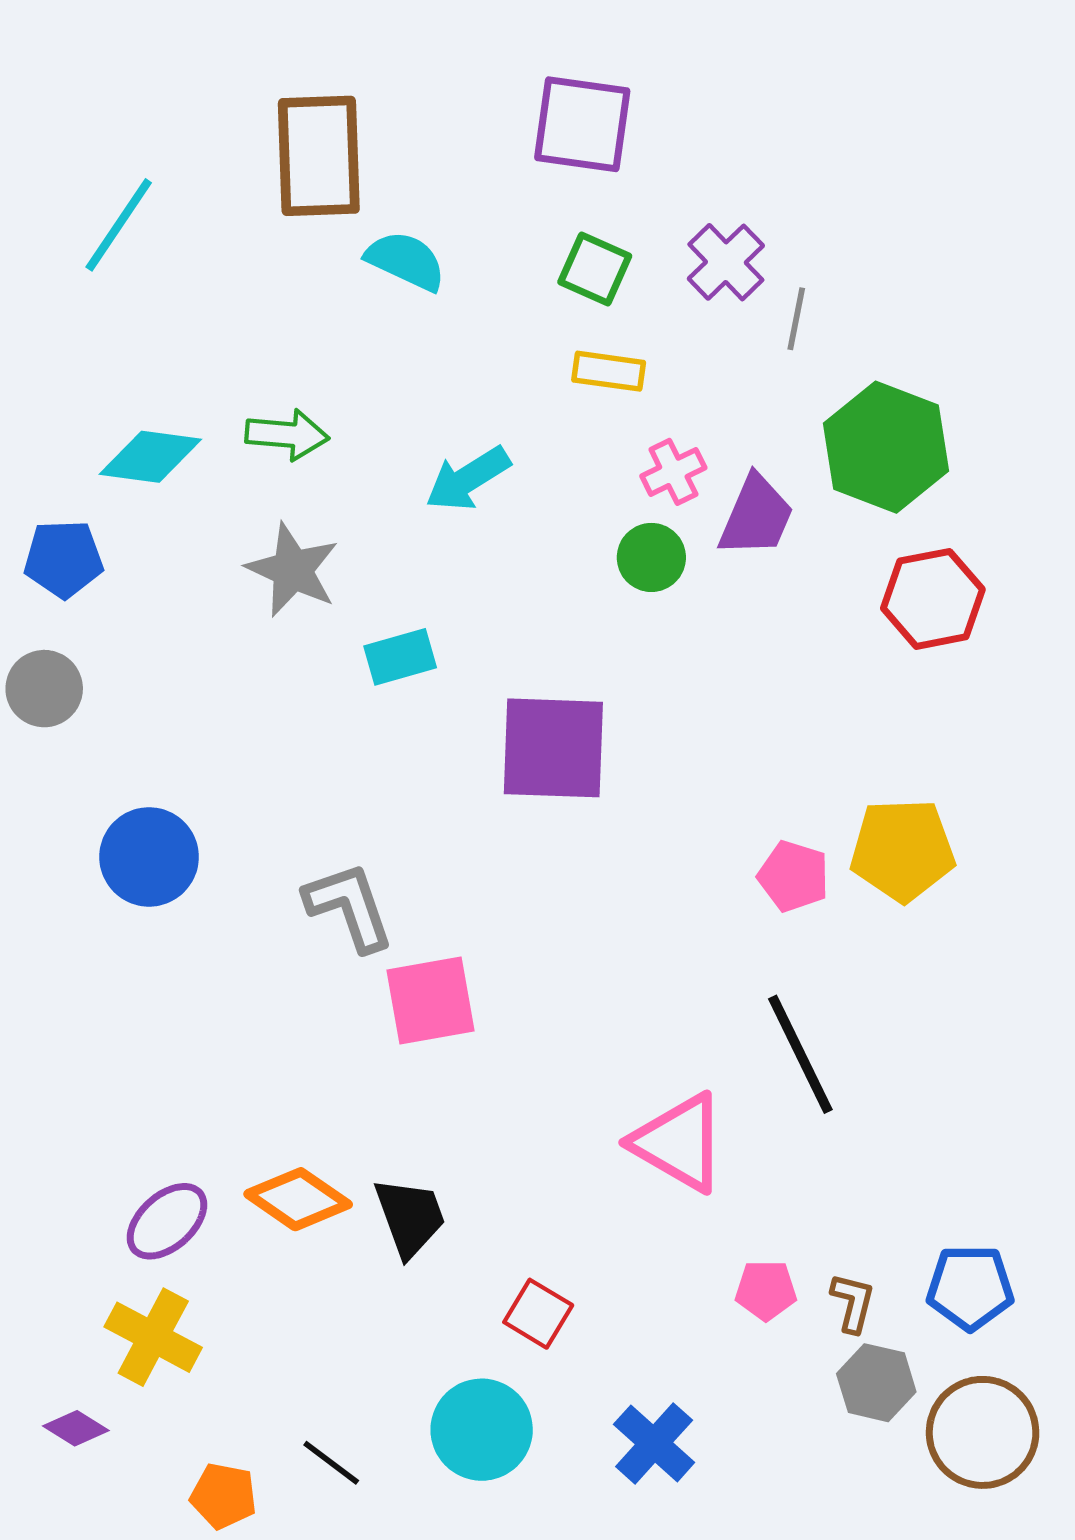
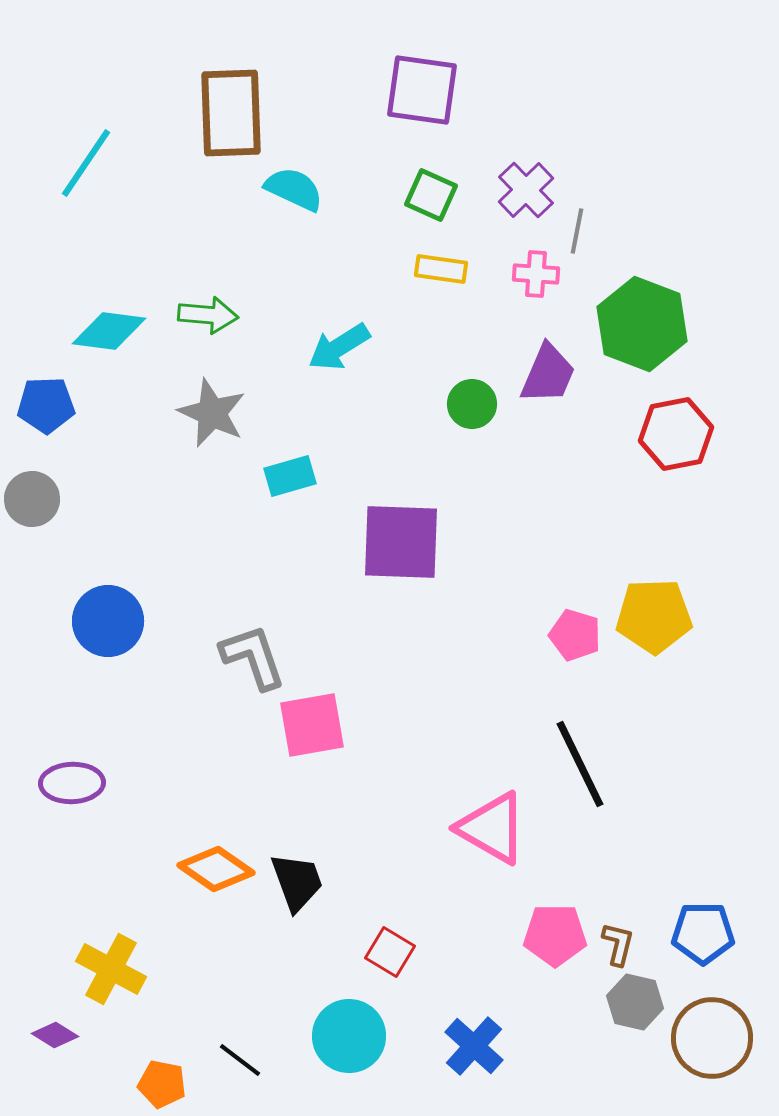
pink cross: (673, 472) -> (536, 274), moved, turned 30
purple ellipse: (167, 1221) -> (72, 783), moved, turned 40
pink pentagon: (766, 1290) -> (555, 935), size x1.4

